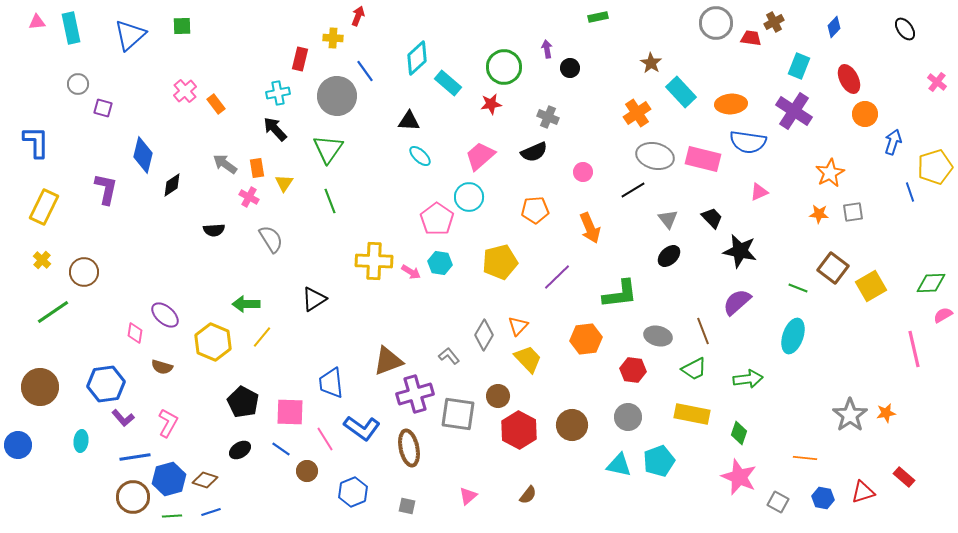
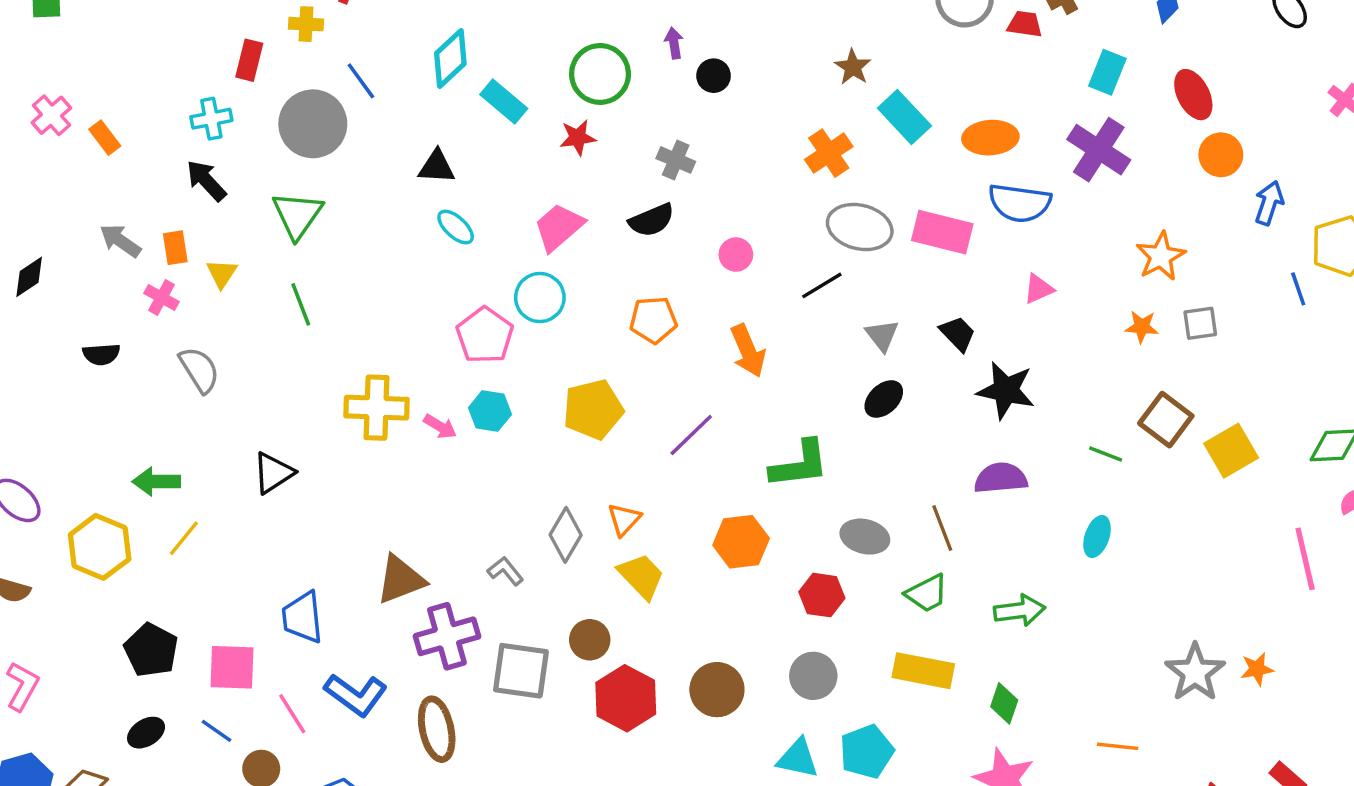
purple semicircle: (737, 302) -> (1001, 478), turned 36
cyan ellipse: (793, 336) -> (1097, 537), size x0.7

